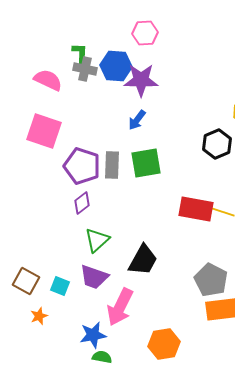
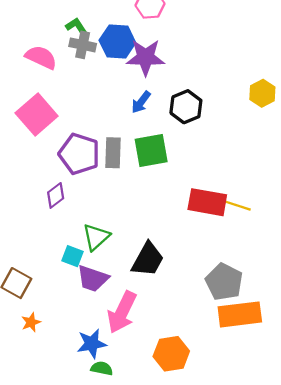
green L-shape: (80, 53) -> (77, 27), turned -35
pink square: (44, 131) -> (37, 115), turned 30
black hexagon: (217, 144) -> (186, 107), moved
purple diamond: (82, 203) -> (56, 195), moved
cyan square: (60, 286) -> (73, 256), moved

